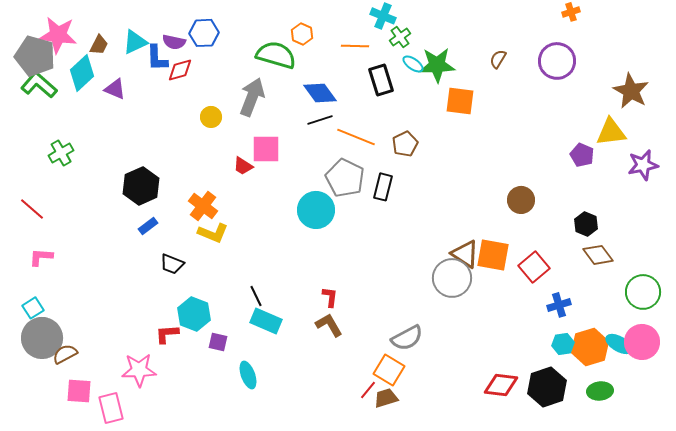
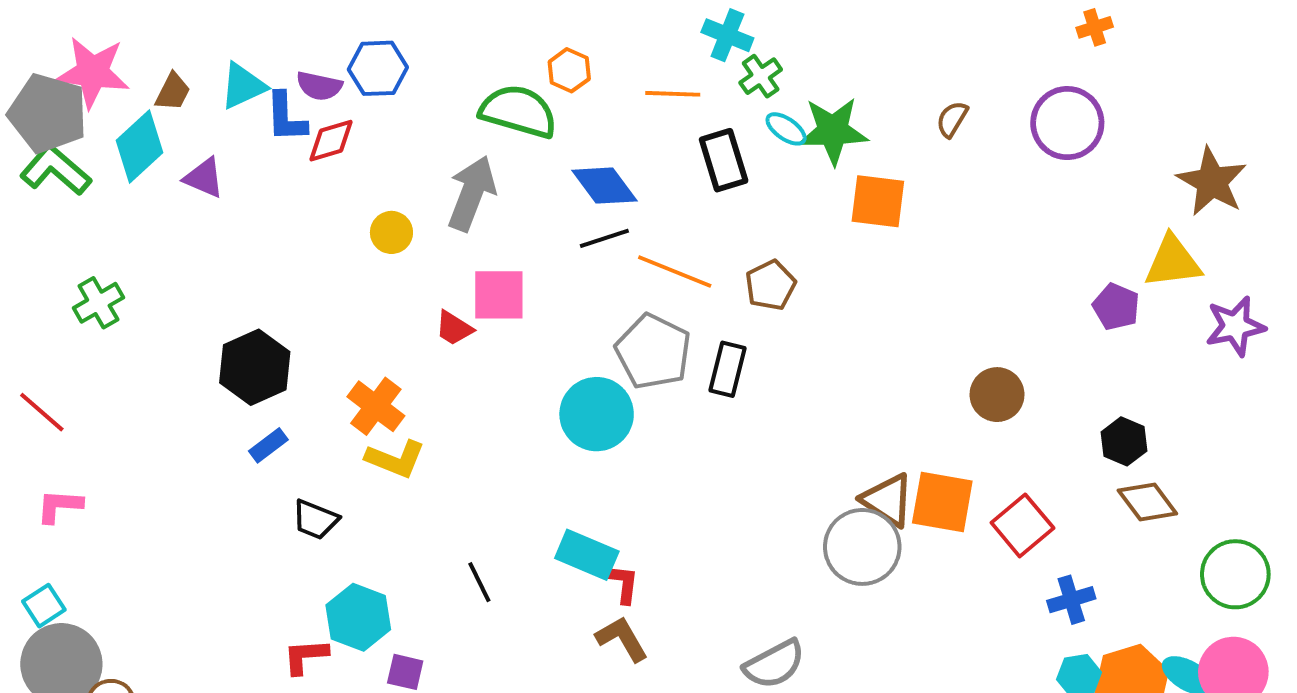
cyan rectangle: (266, 321) -> (587, 555), moved

